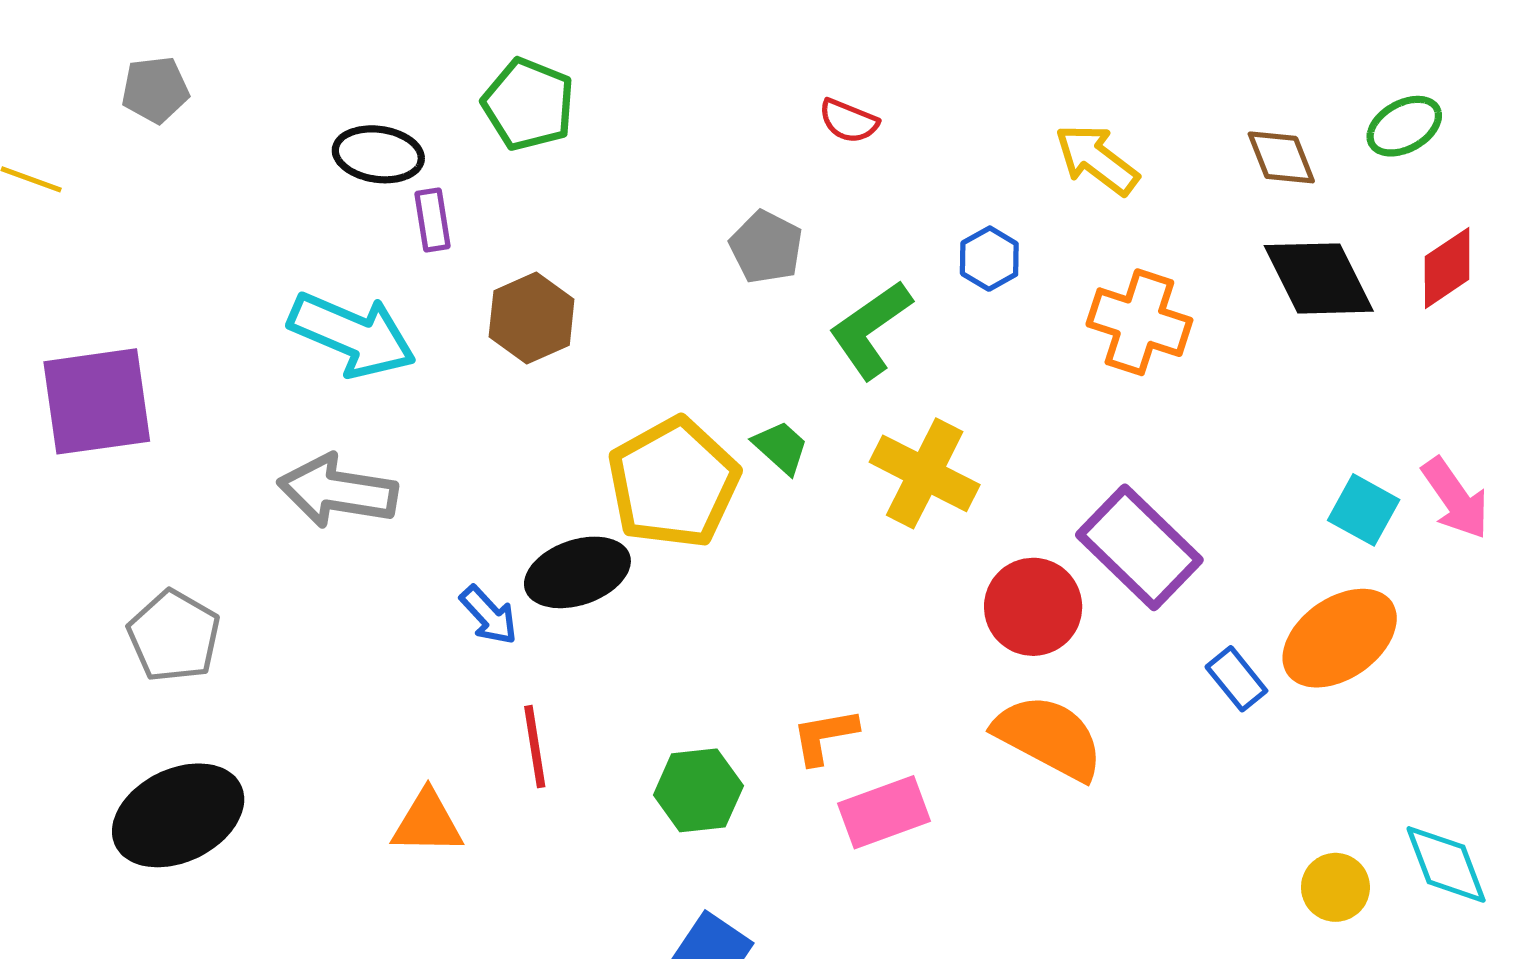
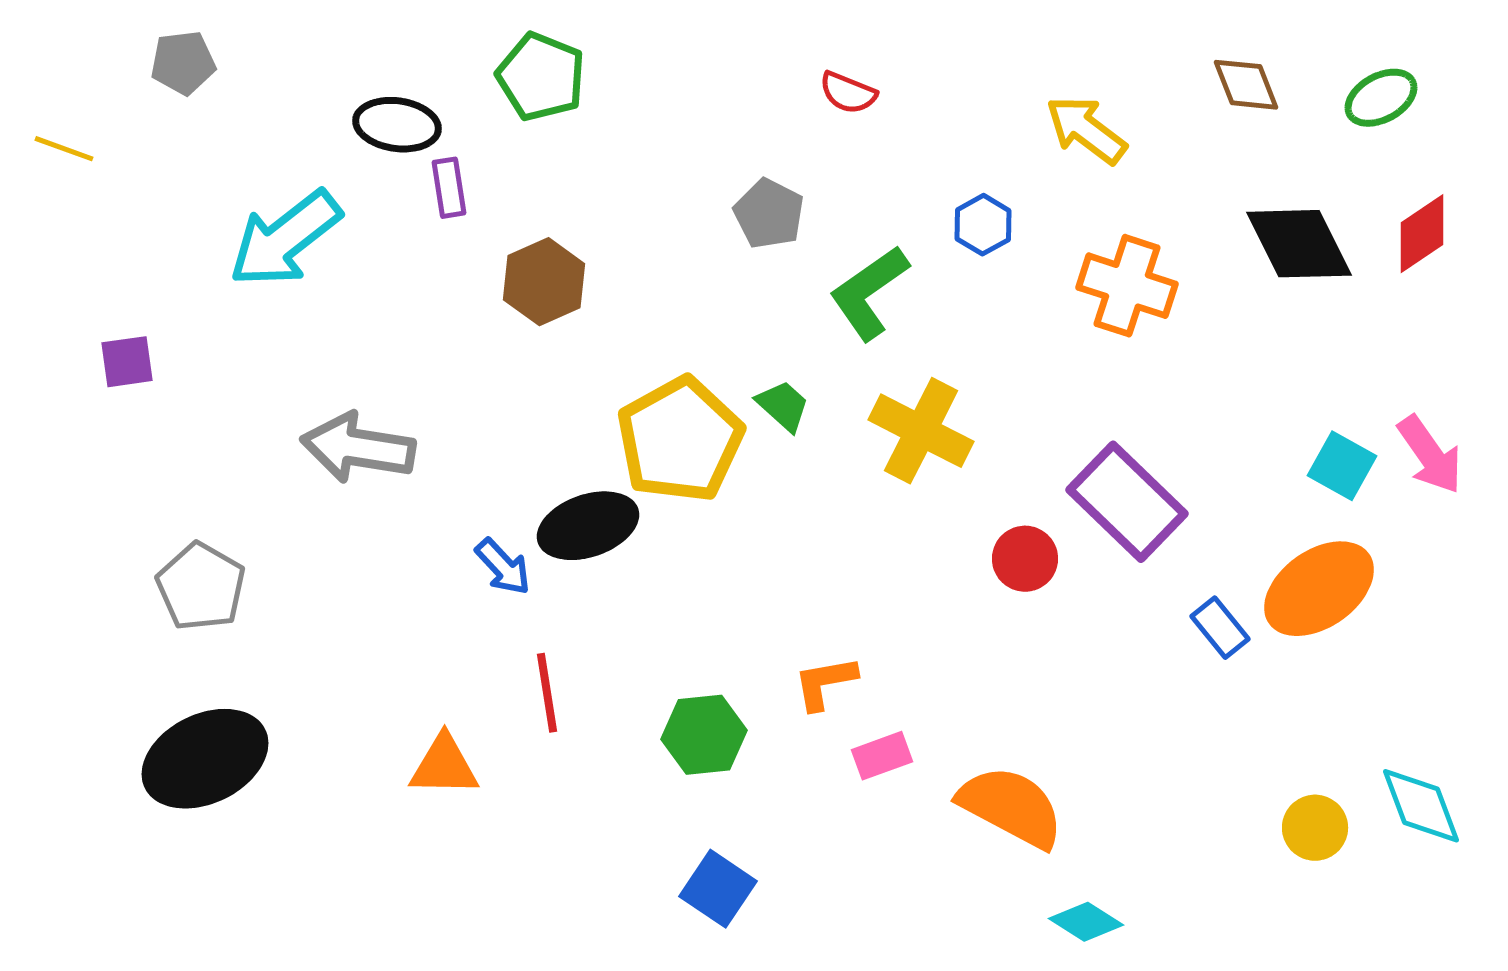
brown diamond: (1281, 157) -> (1246, 85), moved
cyan arrow: (352, 335) -> (285, 239), moved, turned 119
purple square: (97, 401) -> (127, 362), size x0.5
red circle: (1033, 607) -> (1025, 559), size x0.7
orange semicircle: (1049, 737) -> (1011, 807), moved
pink rectangle: (884, 812) -> (882, 756), size x0.7

